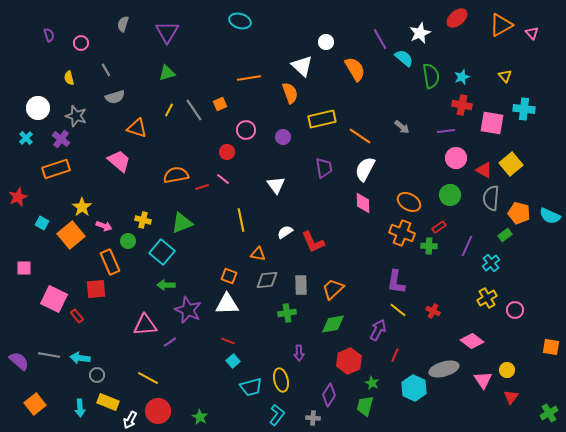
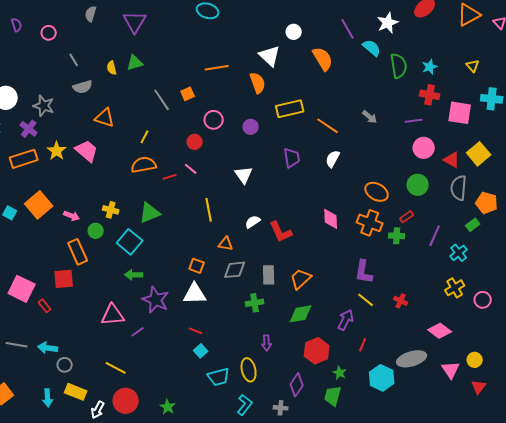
yellow semicircle: (69, 78) -> (112, 68), moved
yellow line: (169, 110) -> (145, 137), moved
white semicircle: (365, 169) -> (333, 159), size x0.7
pink diamond: (363, 203) -> (331, 219), moved
yellow star: (82, 207) -> (57, 151), moved
orange square: (71, 235) -> (39, 205), moved

